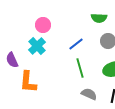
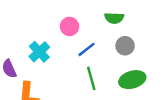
pink circle: (43, 25) -> (70, 26), moved

